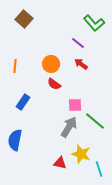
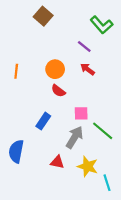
brown square: (24, 19) -> (43, 16), moved
blue rectangle: (23, 102) -> (43, 121), moved
red triangle: (60, 163) -> (57, 162), moved

